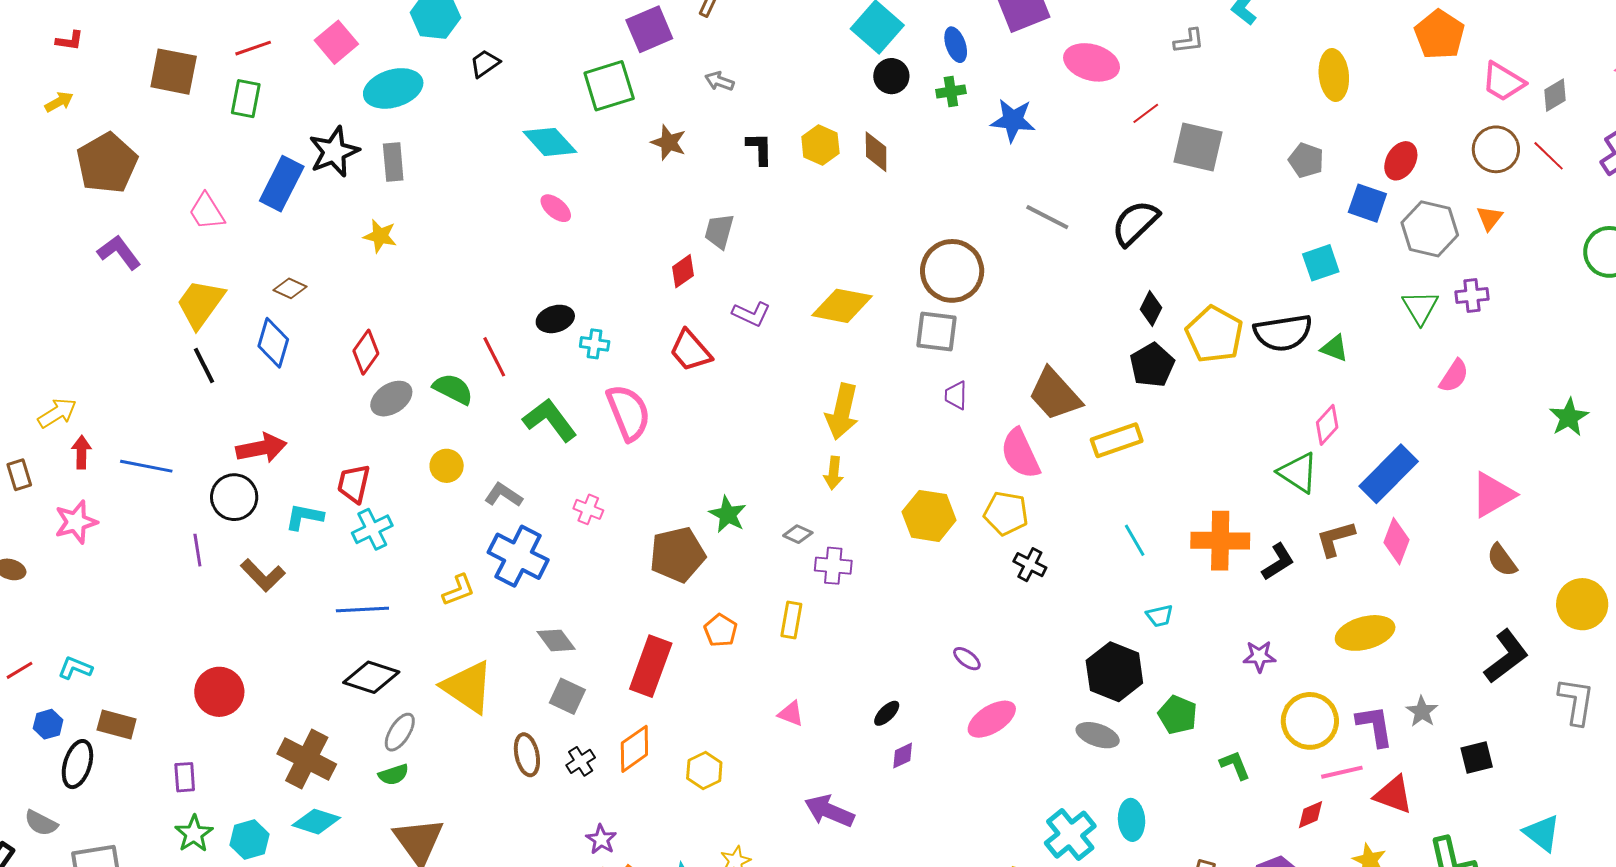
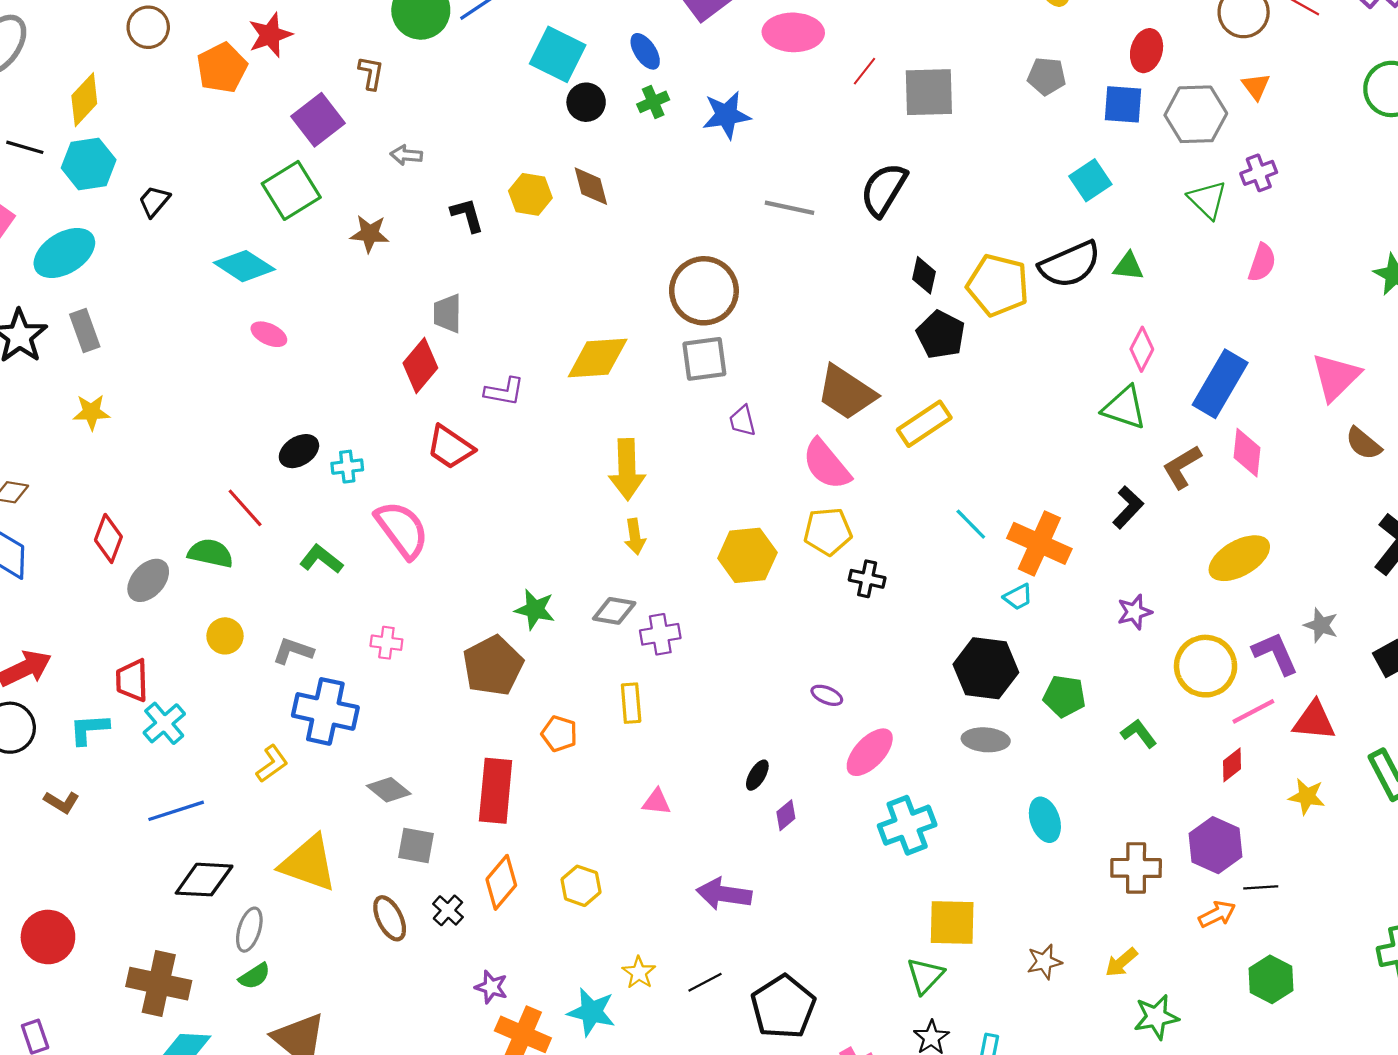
red diamond: (683, 271) -> (420, 365), size x1.4
green L-shape: (550, 420) -> (321, 559), size x0.7
gray diamond: (798, 534) -> (614, 611), size x1.4
orange cross: (1220, 541) -> (1039, 543), moved, turned 38
brown L-shape: (263, 575) -> (62, 802), size x0.7
cyan cross: (1070, 835) -> (907, 825), moved, turned 33

